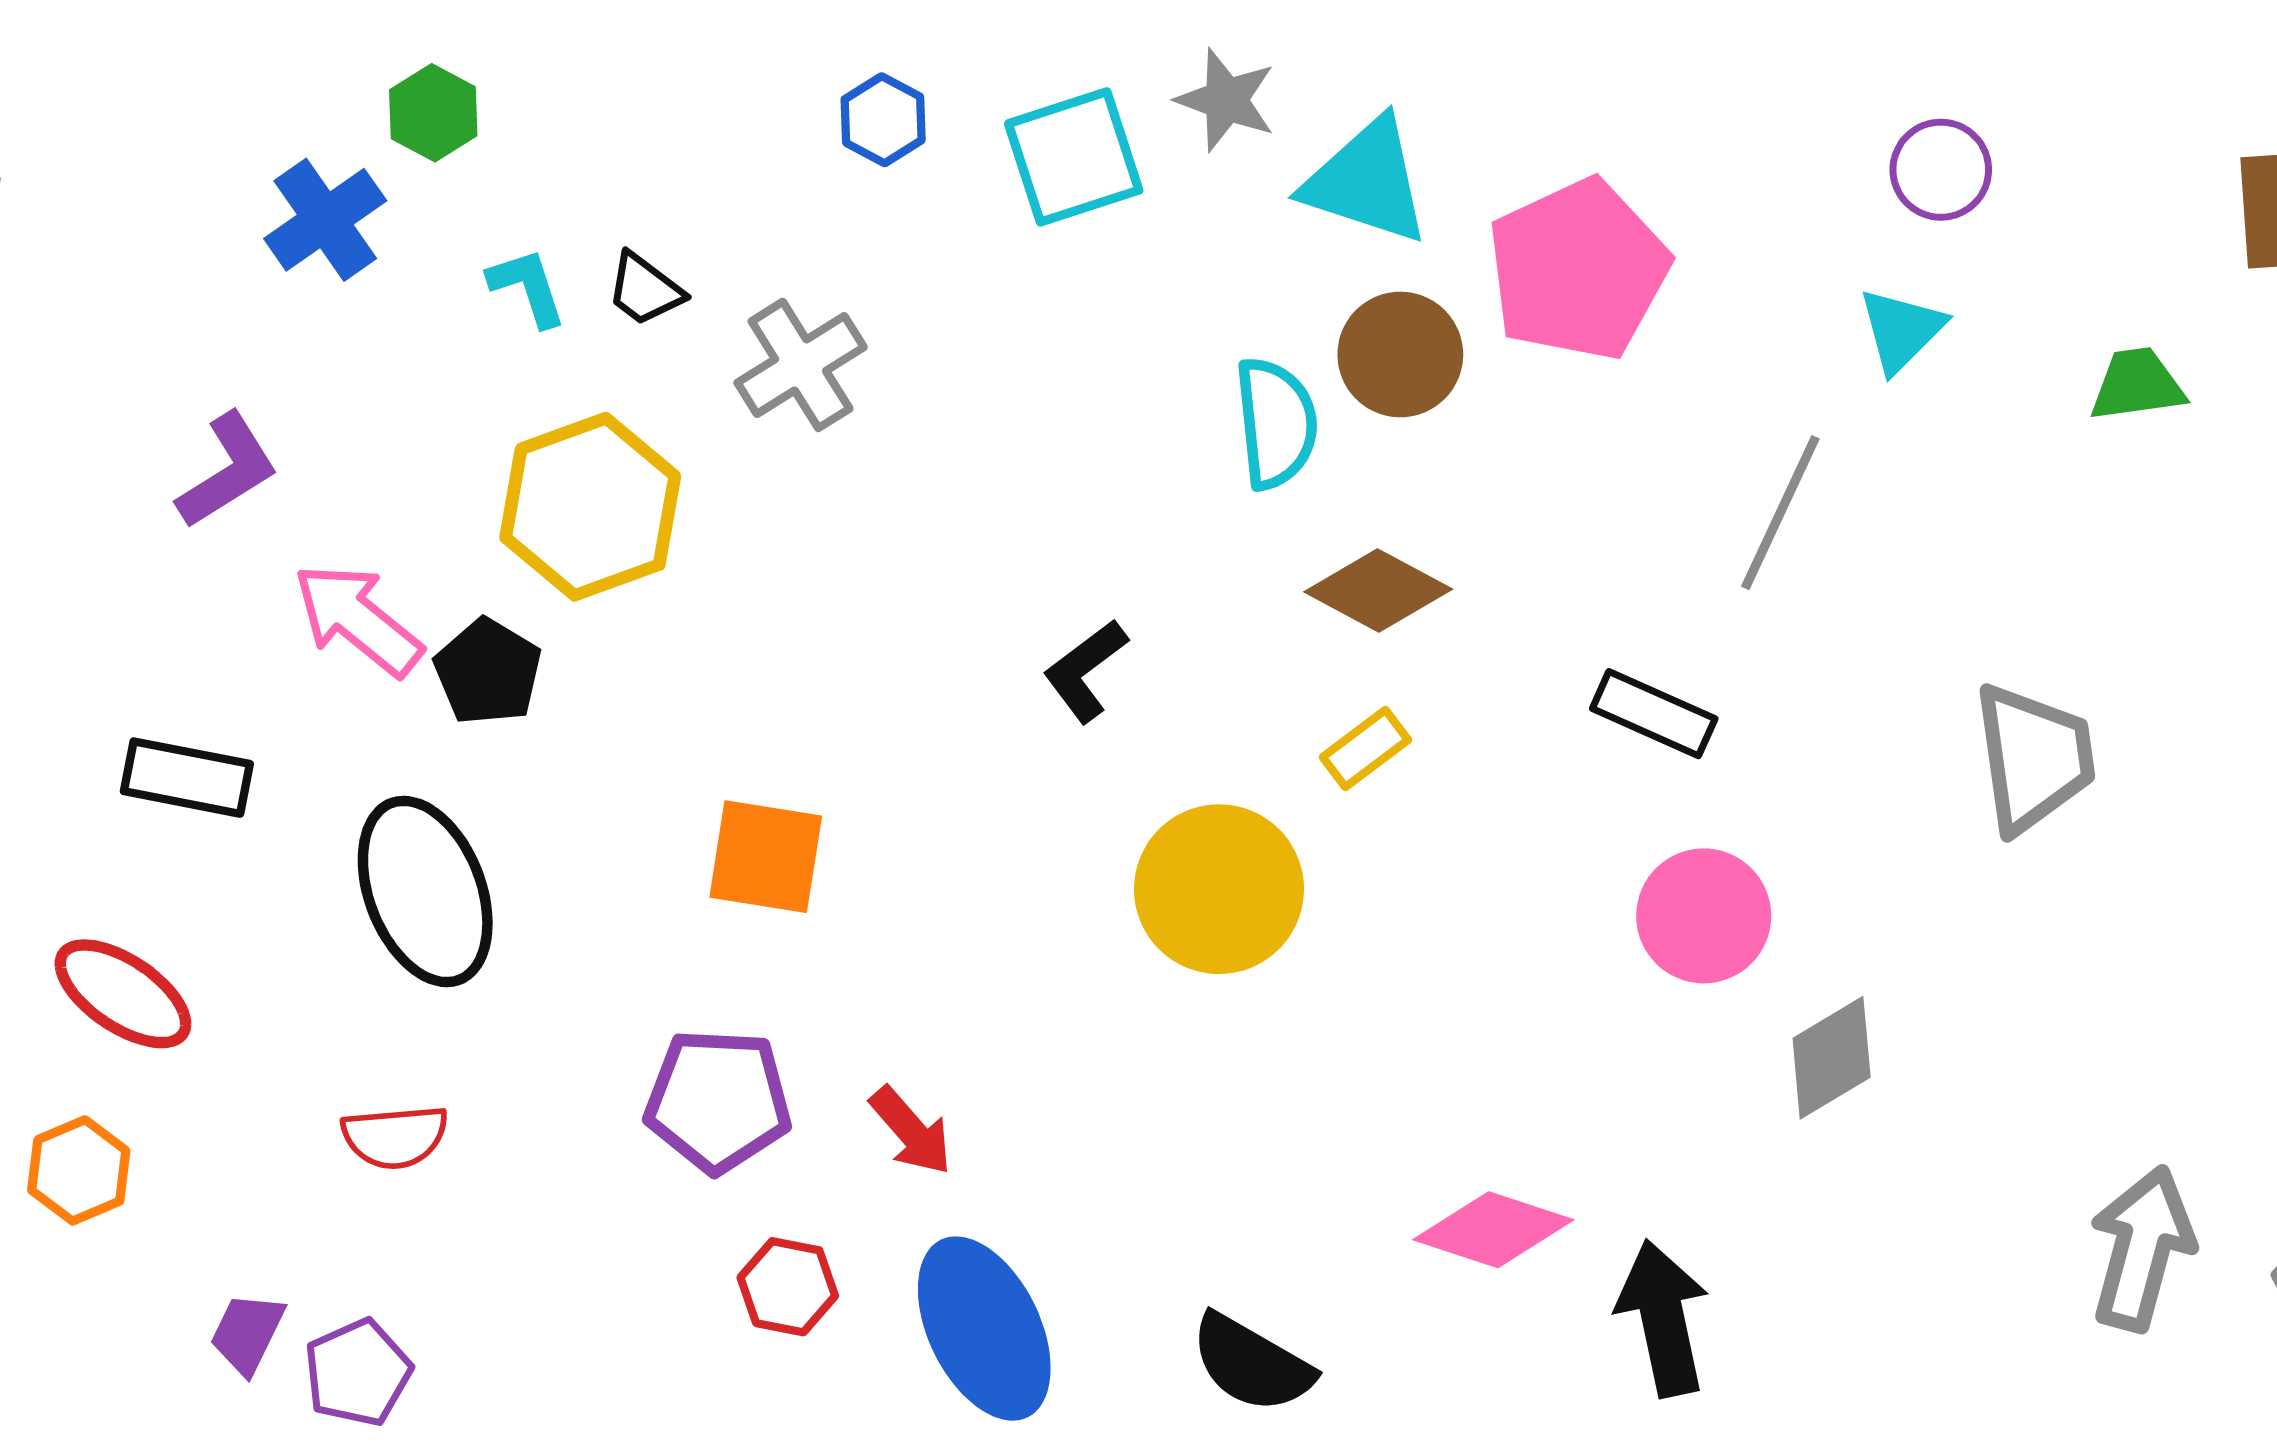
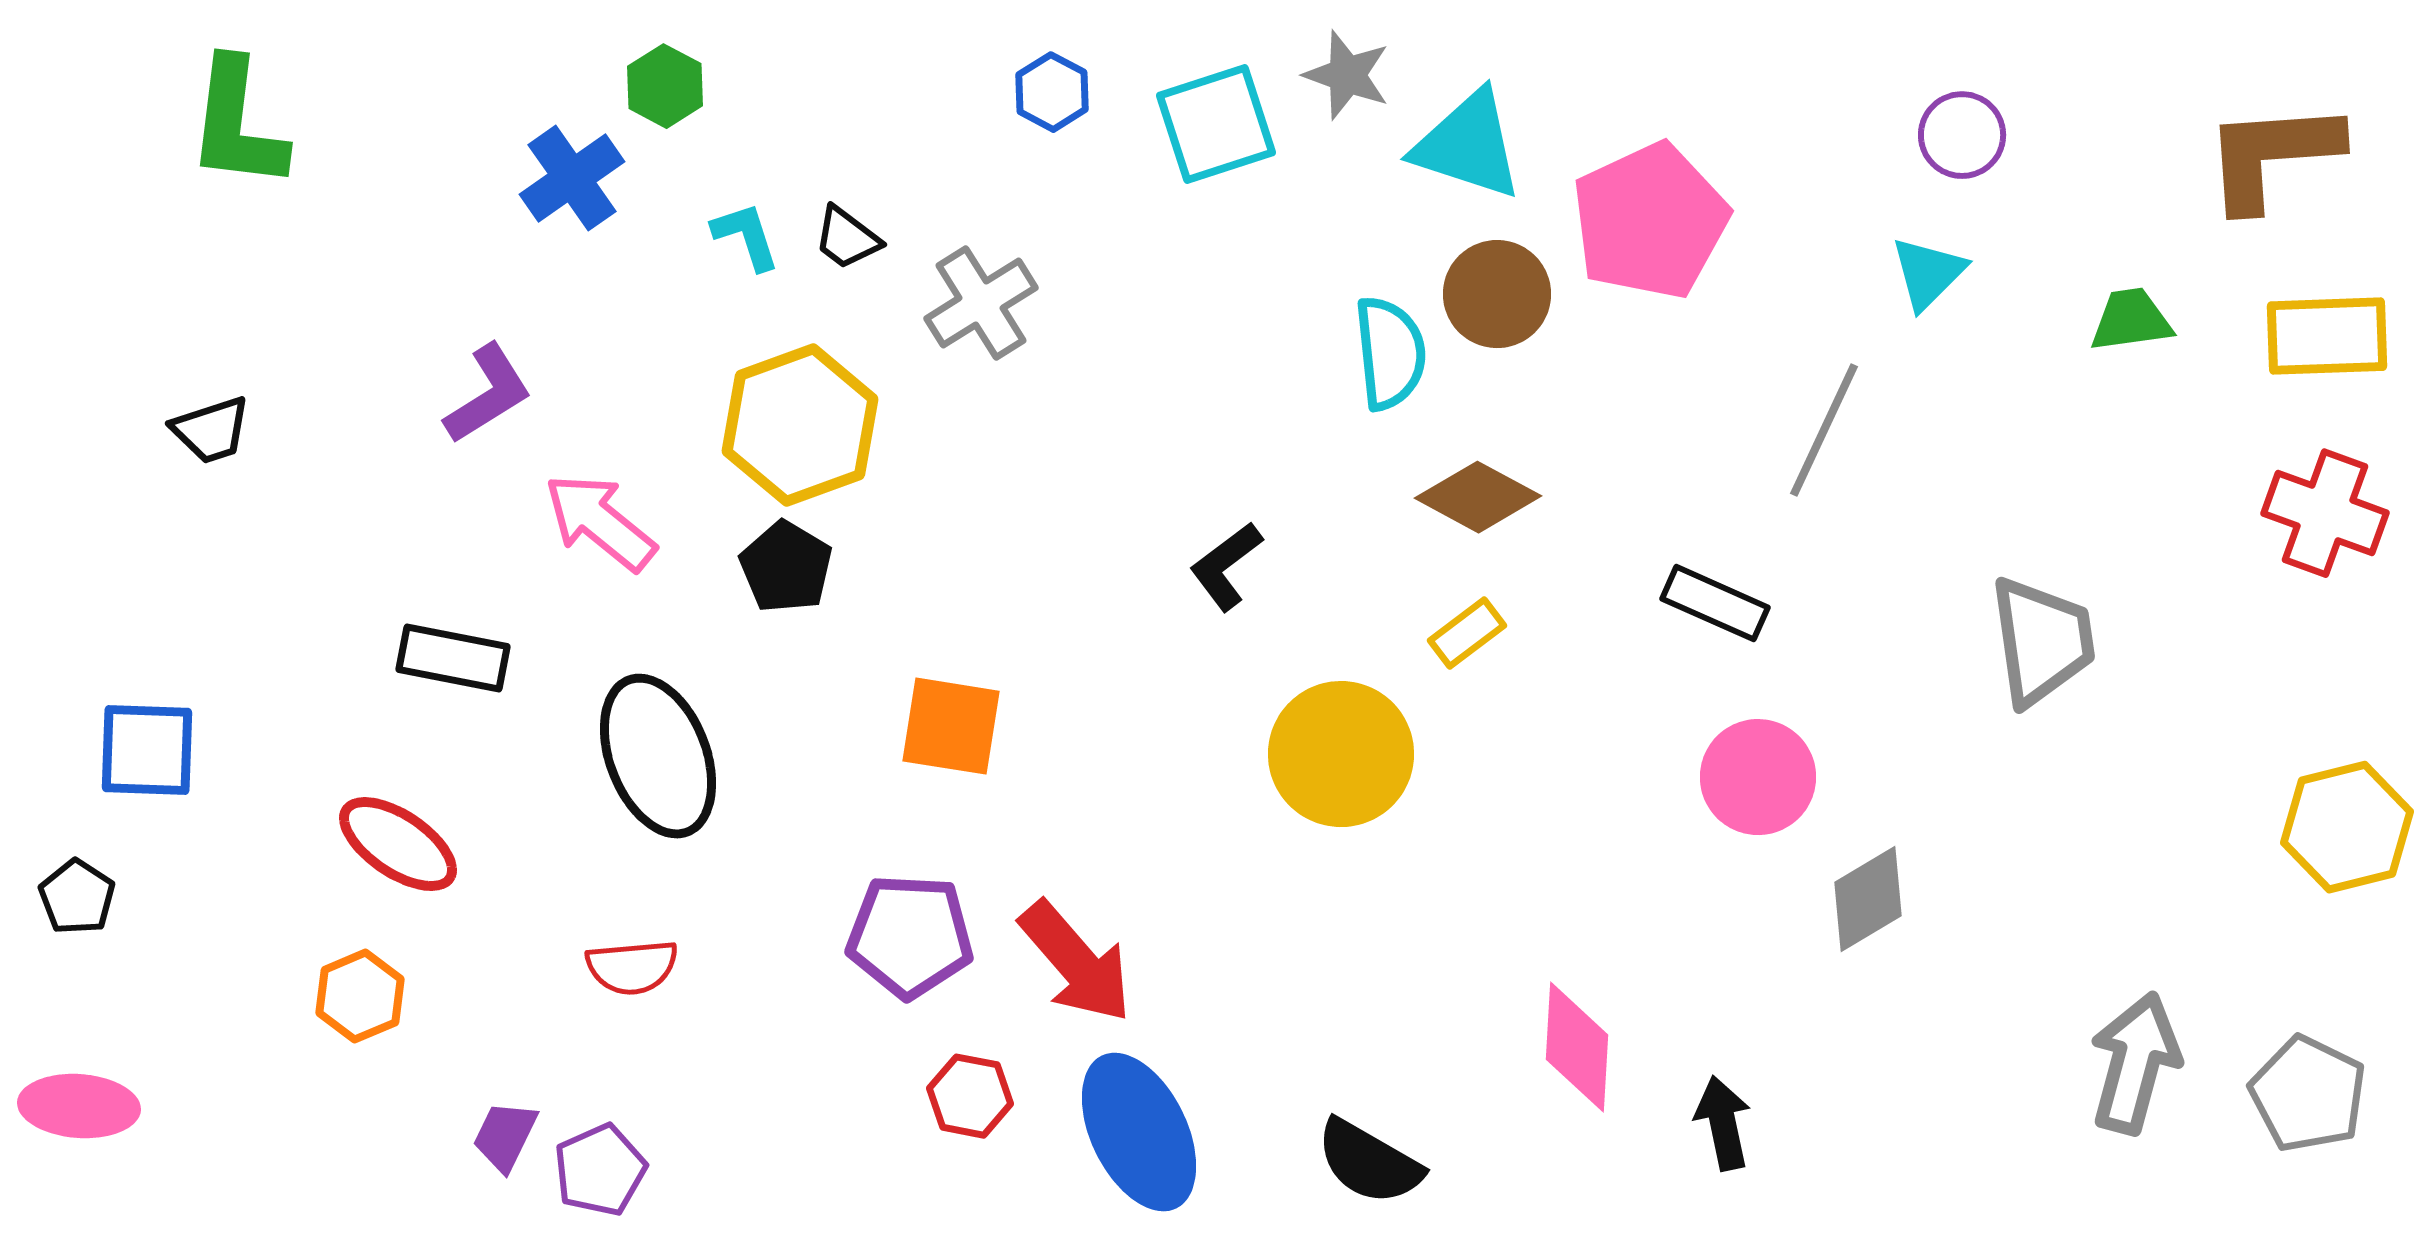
black pentagon: (488, 672) -> (786, 567), moved
red arrow: (911, 1131) -> (1076, 962), size x1.6
pink diamond: (1493, 1230) -> (1577, 1047), turned 75
black arrow: (1663, 1318) -> (1723, 1123), size x0.7

